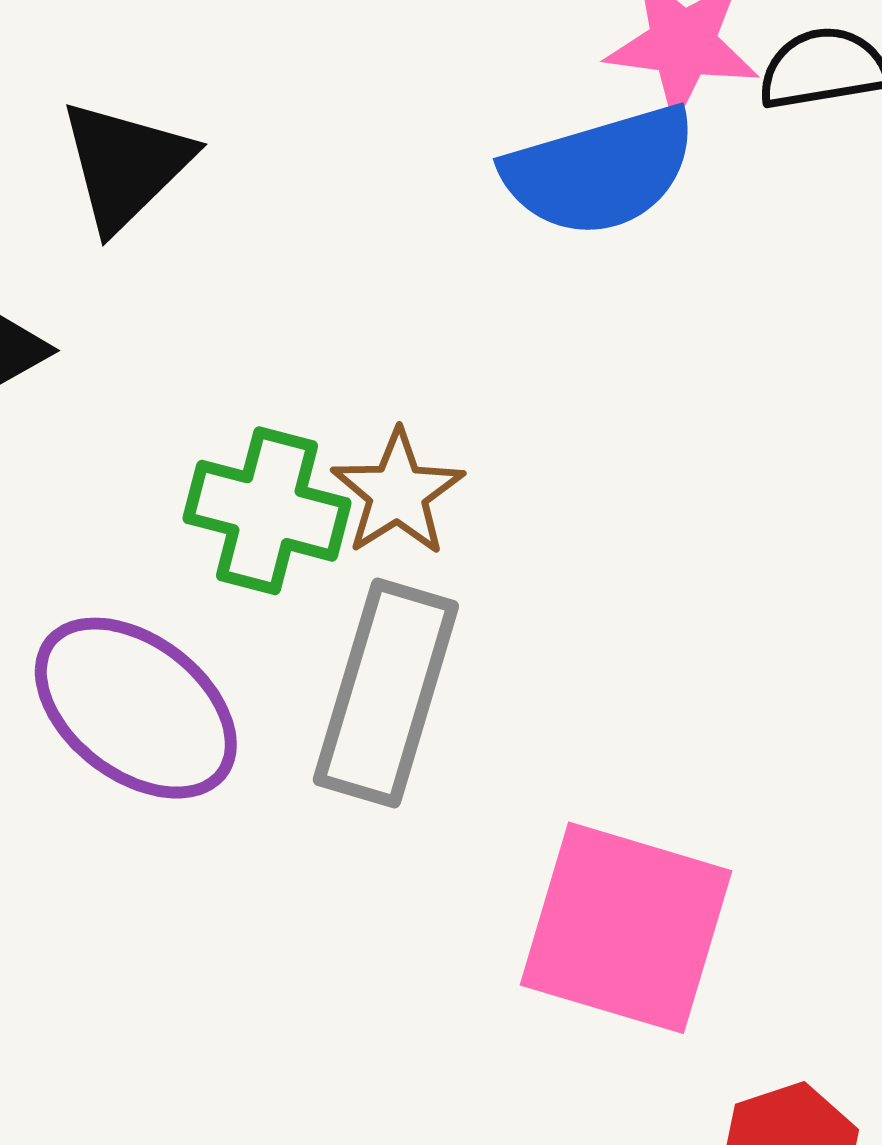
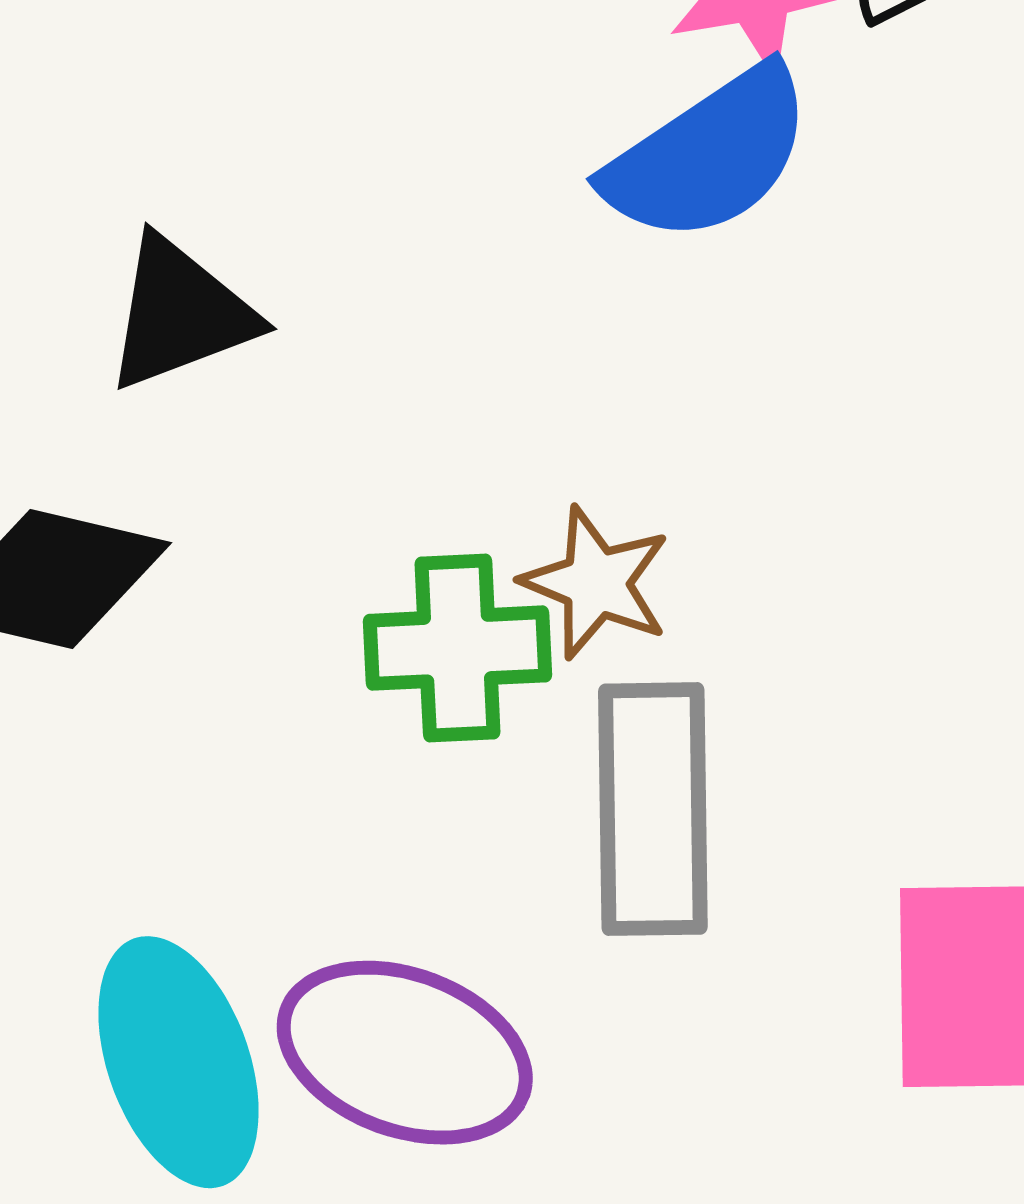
black triangle: (126, 165) -> (180, 314), turned 41
purple ellipse: (136, 708) -> (405, 1053), moved

